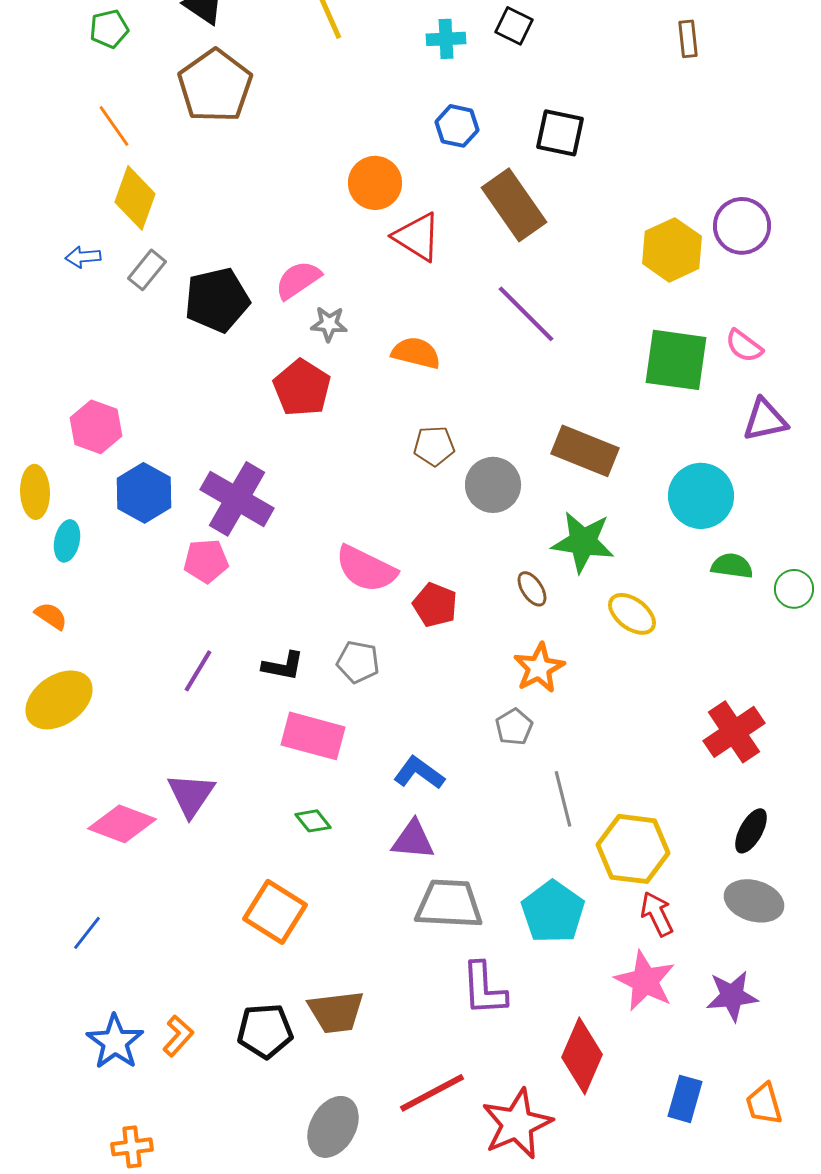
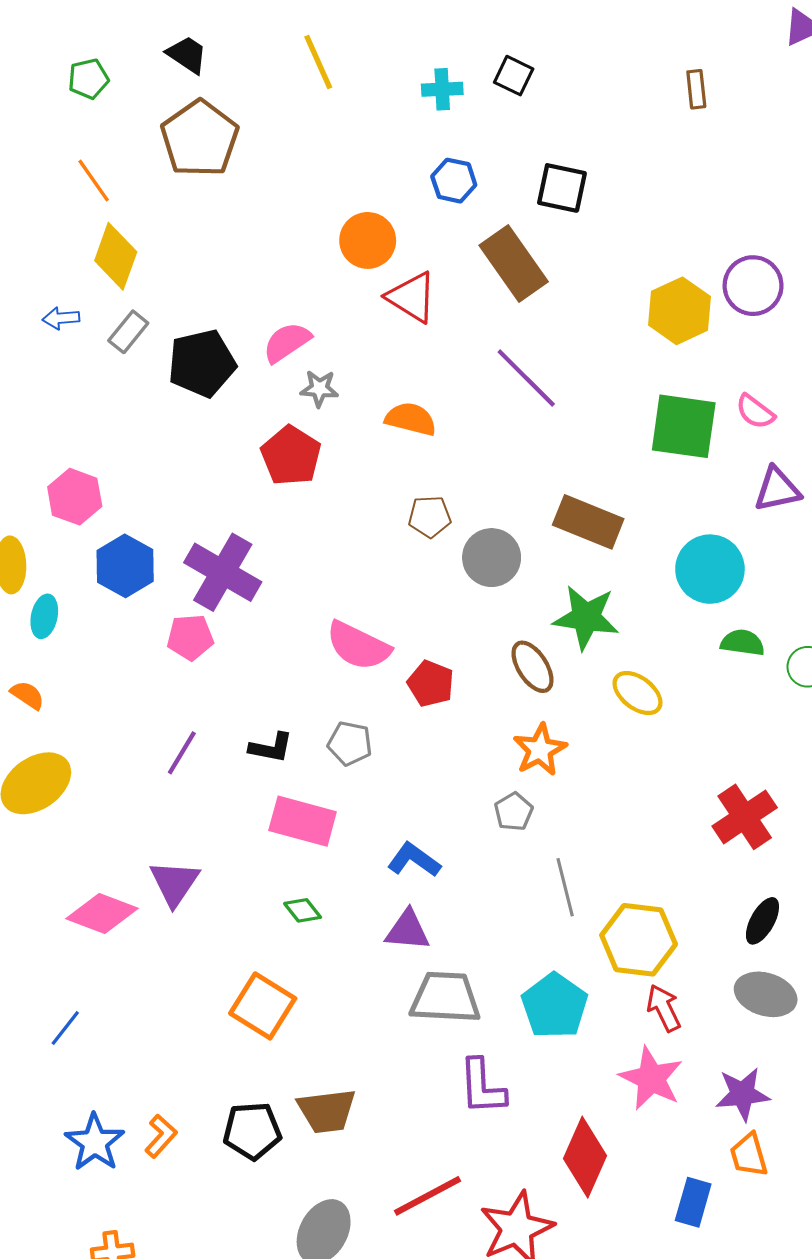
brown ellipse: (532, 589) -> (533, 667), size x1.4
orange trapezoid: (764, 1104) -> (749, 1155), moved

